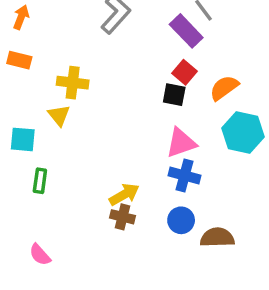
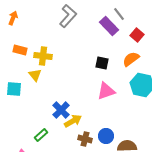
orange rectangle: (19, 60) -> (20, 50), moved
red square: (184, 72) -> (137, 35), moved
blue cross: (184, 176) -> (61, 110), moved, turned 30
green rectangle: (40, 181) -> (41, 135), moved, turned 40
brown cross: (123, 217) -> (85, 139), moved

